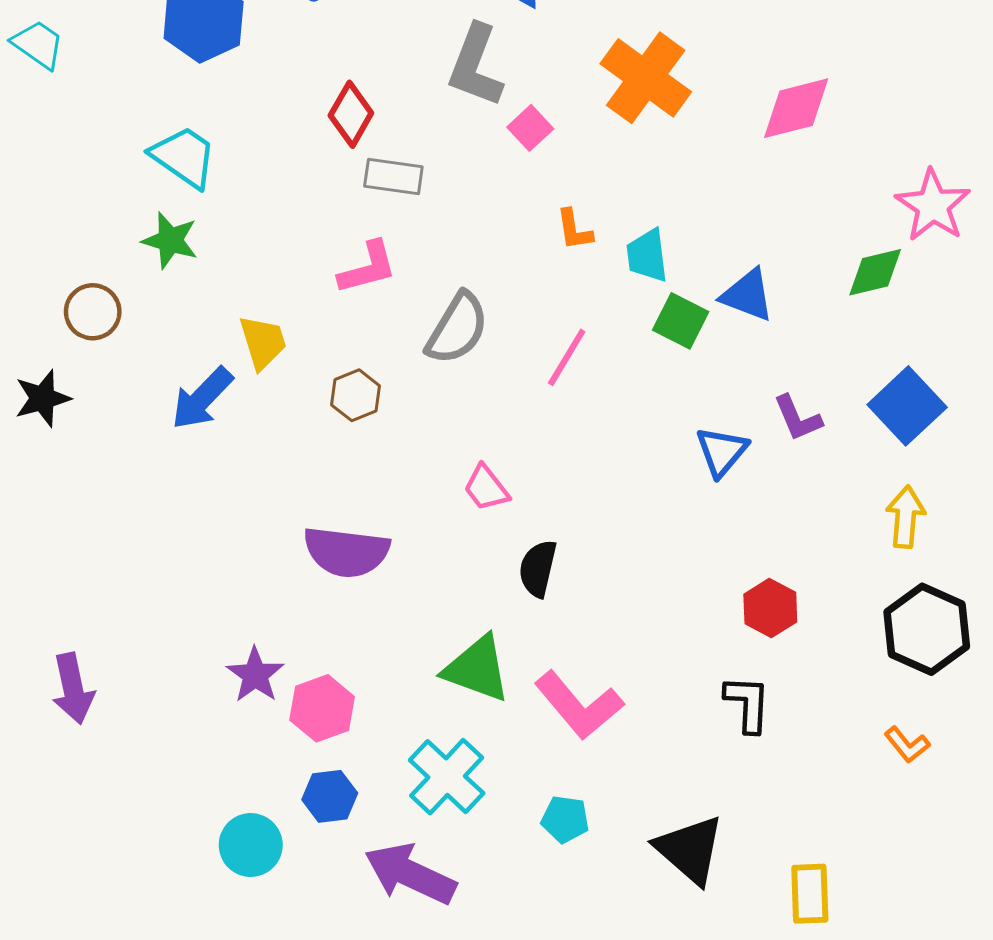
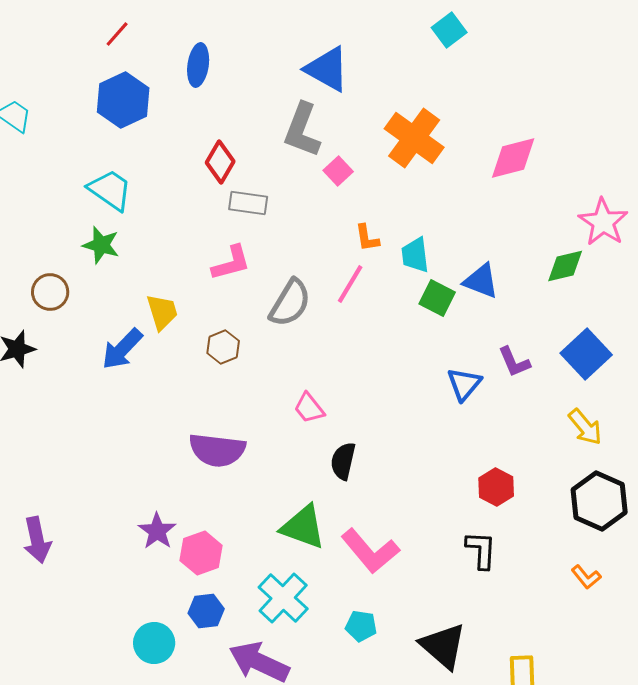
pink line: (567, 357) -> (350, 284), moved
yellow arrow: (905, 517) -> (585, 427), turned 135

